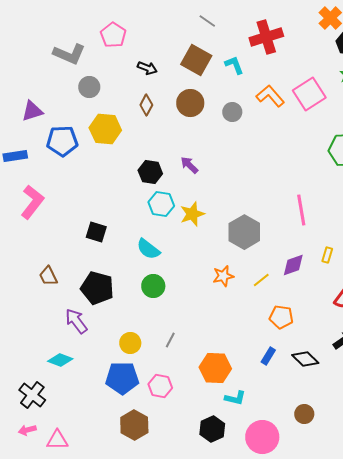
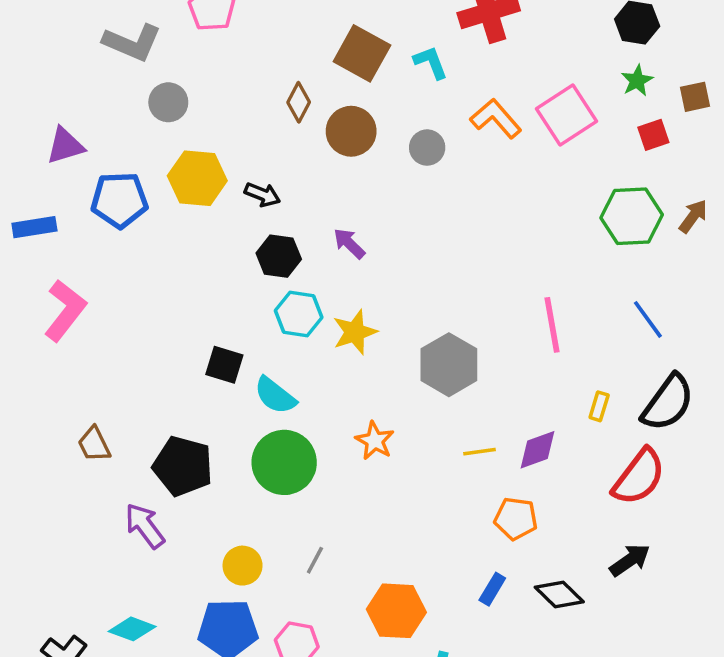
black arrow: (147, 68) -> (262, 195), moved
brown diamond: (146, 105) -> (299, 102), moved
black square: (96, 232) -> (224, 365), moved
purple diamond: (293, 265) -> (538, 450), moved
orange star: (223, 276) -> (375, 441), moved, turned -30
yellow line: (261, 280) -> (480, 452), turned 30
green circle: (153, 286) -> (284, 462), size x1.5
cyan diamond: (60, 360) -> (132, 629), moved

